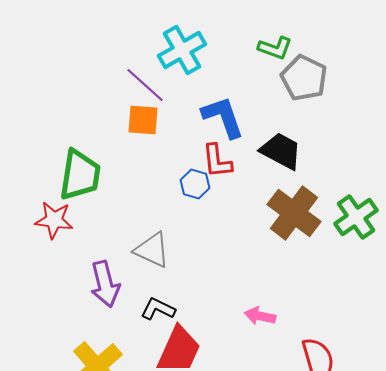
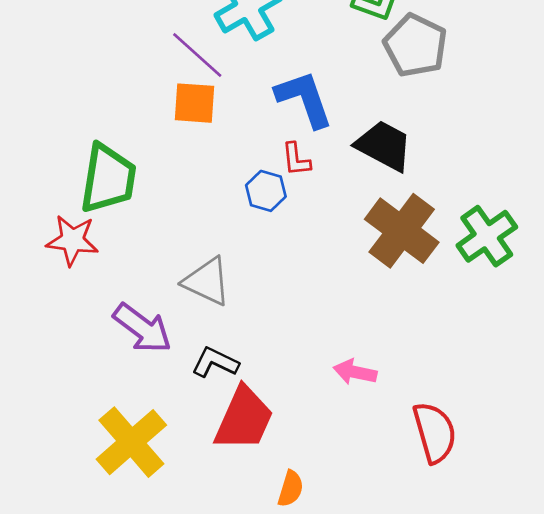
red L-shape: (217, 161) -> (296, 159), size x0.7
purple arrow: (105, 284) -> (142, 328), turned -39

